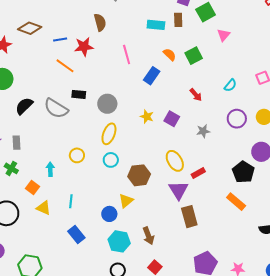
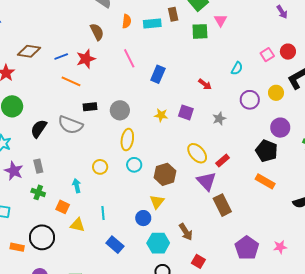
orange semicircle: (170, 55) -> (127, 21), moved, turned 64
green square: (194, 56) -> (200, 31), moved, turned 36

